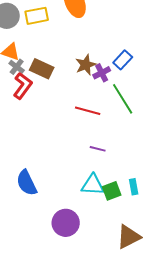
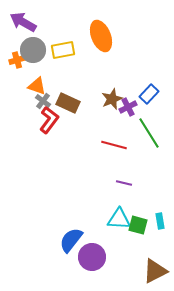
blue semicircle: (27, 183) -> (71, 240), moved, turned 64
green square: (112, 191) -> (138, 225), turned 36

